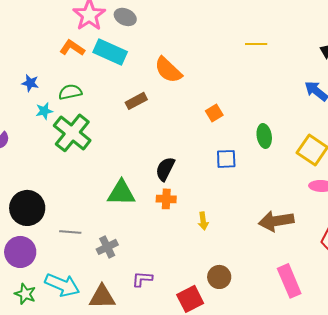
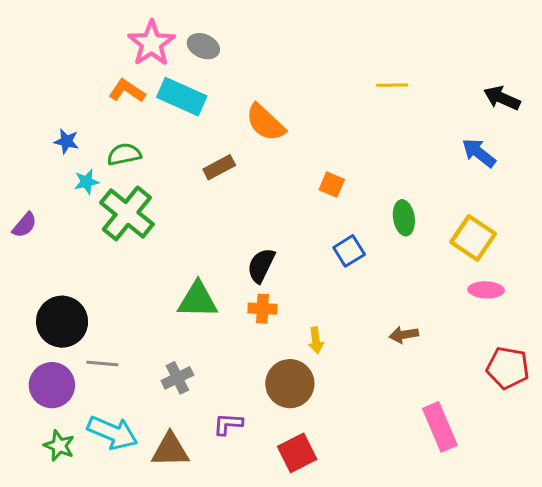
orange square: (214, 113) -> (332, 185), turned -36
blue square: (226, 159) -> (349, 251), turned -30
brown arrow: (276, 221) -> (404, 335), moved, size x0.6
gray line: (70, 232) -> (102, 363), moved
brown circle: (219, 277) -> (290, 384), moved, size x1.4

